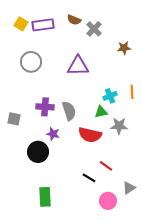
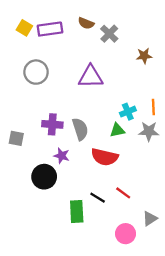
gray star: (119, 126) -> (149, 131), moved
black line: (89, 178) -> (98, 198), moved
green rectangle: (45, 197) -> (77, 212), moved

